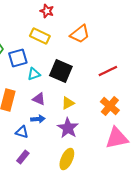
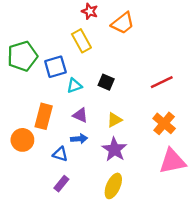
orange trapezoid: (80, 34) -> (123, 23), moved
yellow rectangle: (40, 36) -> (81, 41), turned 36
black square: (61, 71) -> (106, 82), size x0.6

